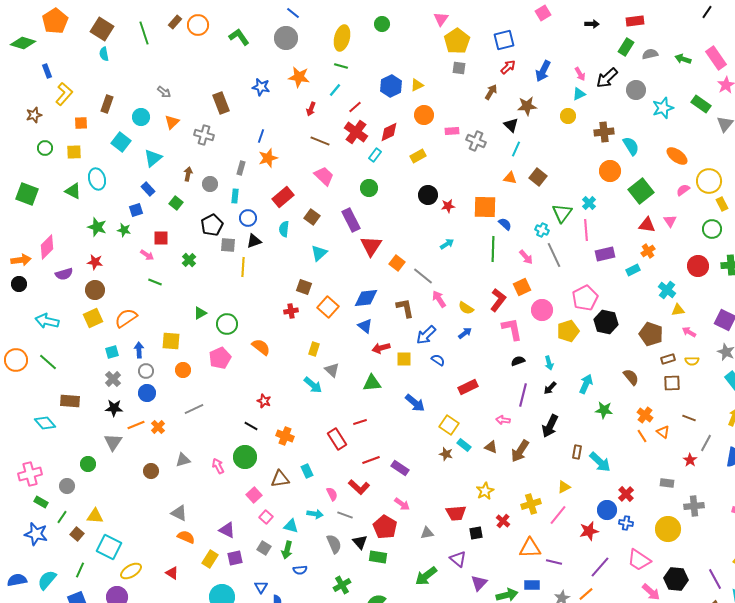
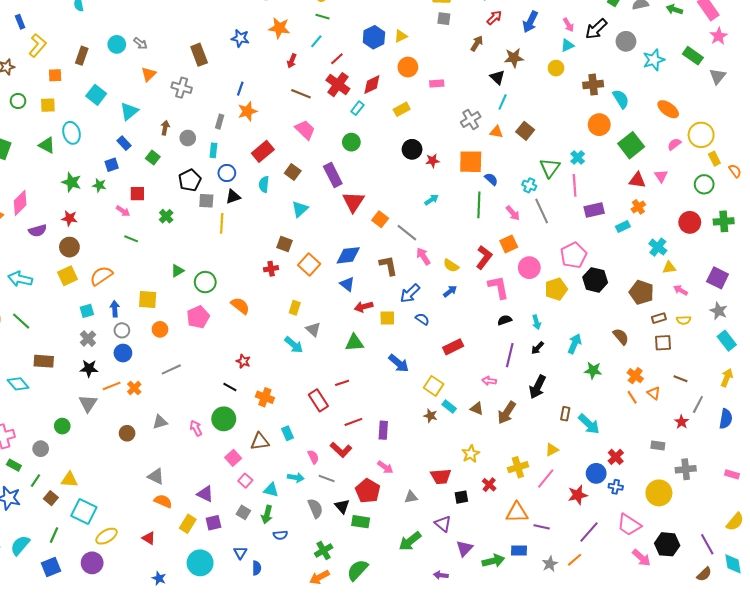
cyan circle: (141, 117) -> (117, 44), moved
gray cross: (476, 141) -> (471, 119), moved, turned 36
purple rectangle: (400, 468) -> (383, 430), turned 60

